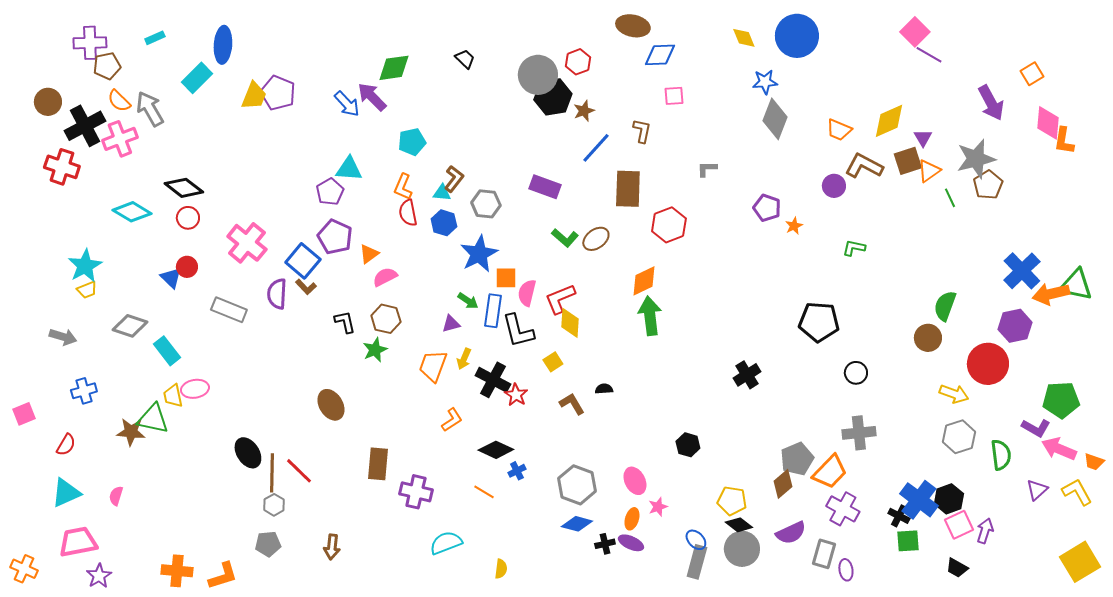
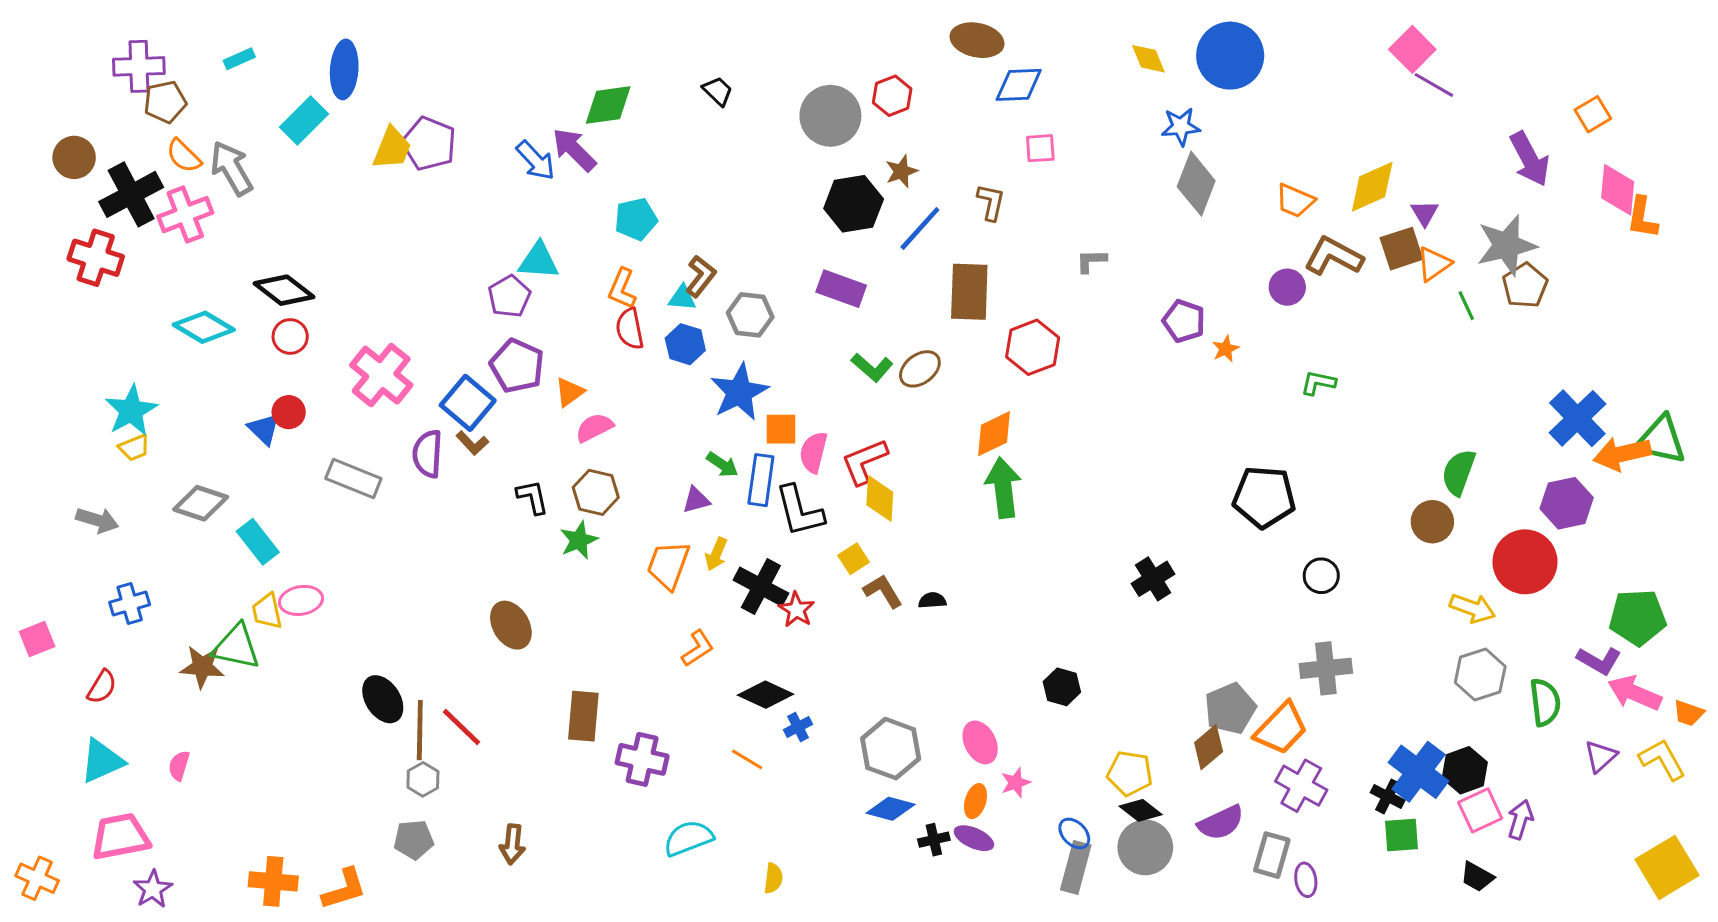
black hexagon: (553, 97) -> (854, 204), moved
brown L-shape: (572, 404) -> (883, 591), moved

